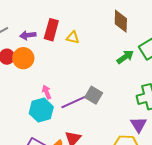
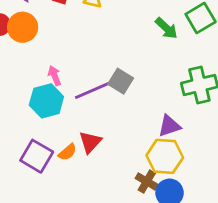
green arrow: (125, 57) -> (166, 28), turned 78
purple triangle: (139, 125) -> (169, 126), moved, turned 42

